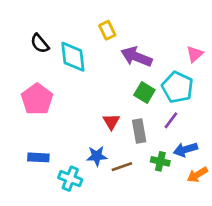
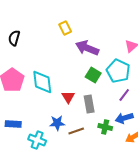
black semicircle: (40, 43) -> (14, 38), turned 56
cyan diamond: (73, 57) -> (42, 82), moved
purple line: (171, 120) -> (124, 95), moved

